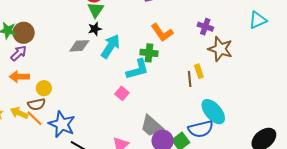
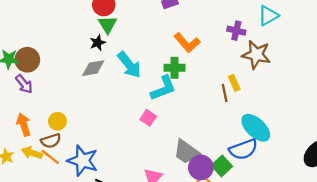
cyan triangle: (258, 20) -> (268, 16), moved
black star: (95, 29) -> (98, 43), moved
cyan arrow: (111, 46) -> (129, 65), turned 115
purple arrow: (19, 53) -> (24, 84), turned 102
orange arrow: (19, 77) -> (24, 125), moved, turned 78

